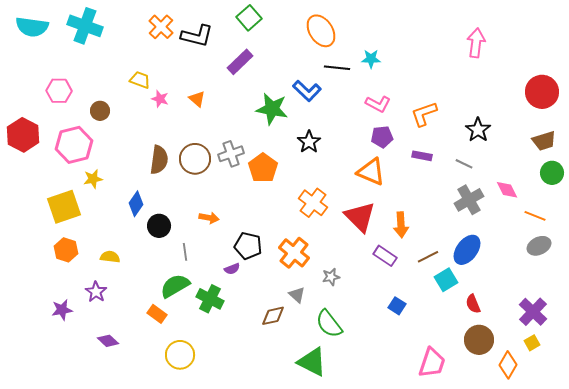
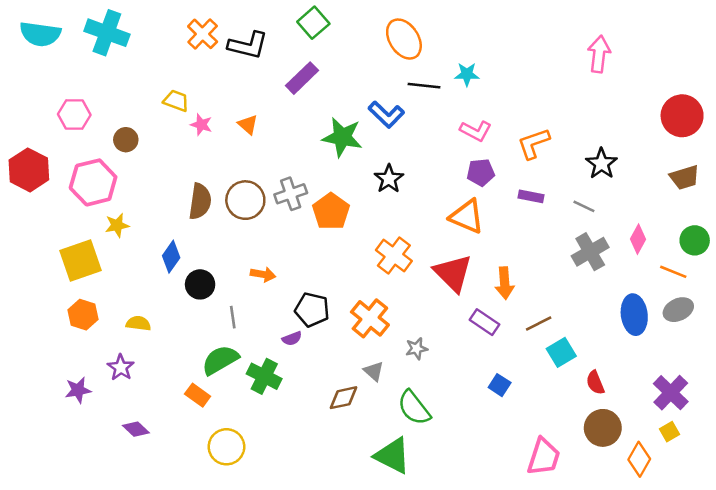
green circle: (552, 173) -> (695, 240), moved
pink diamond: (507, 190) -> (638, 239), turned 55
blue ellipse: (467, 250) -> (634, 315), moved, turned -44

